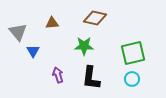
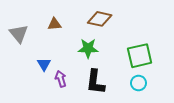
blue triangle: (33, 51) -> (44, 64), moved

